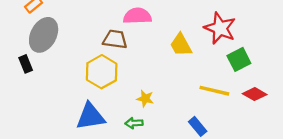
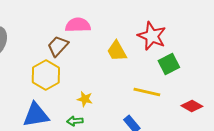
brown trapezoid: (115, 39) -> (58, 46), turned -55
red diamond: (255, 94) -> (192, 106), moved

